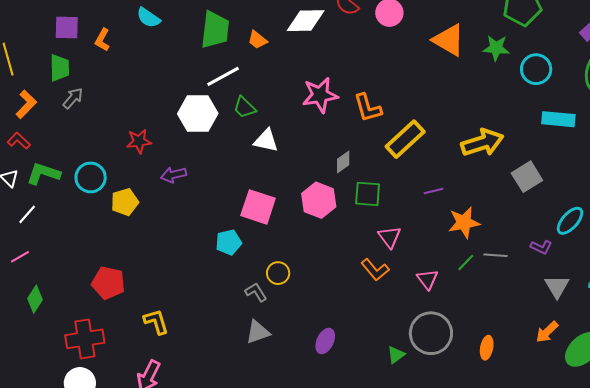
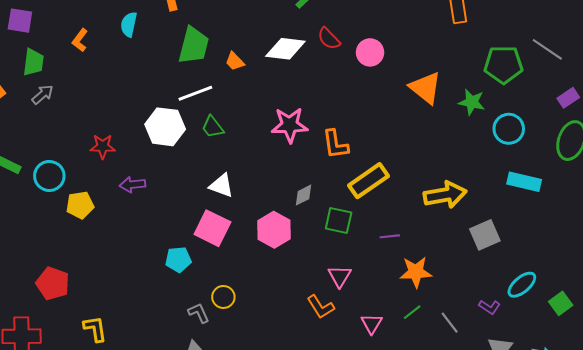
cyan semicircle: (148, 18) -> (129, 24), turned 60
purple square: (67, 27) -> (20, 21), moved
white triangle: (266, 140) -> (221, 186), moved
green square: (368, 194) -> (339, 220), moved
gray line: (495, 255) -> (450, 323), moved, turned 40

